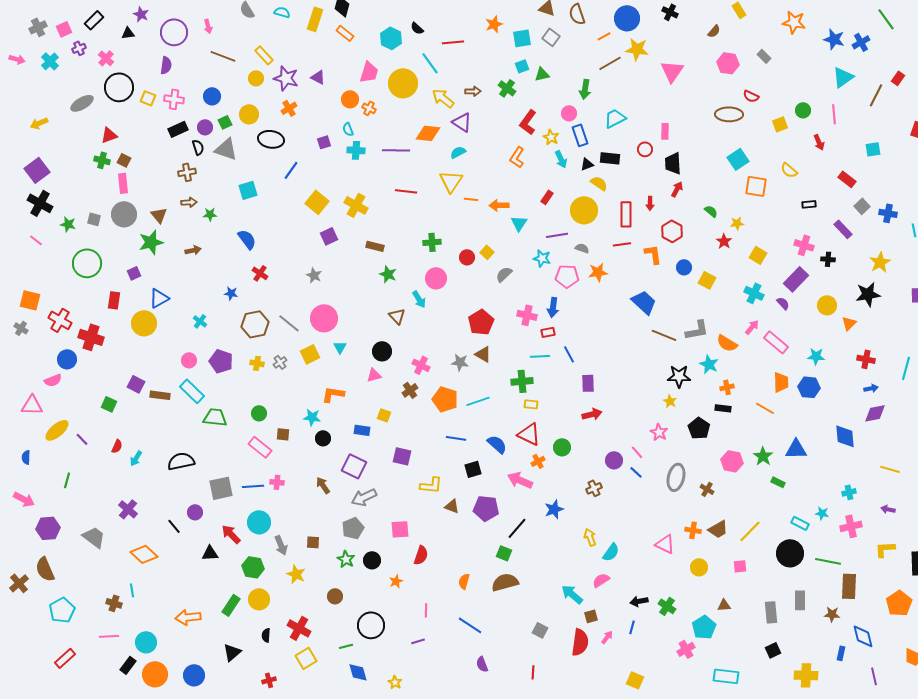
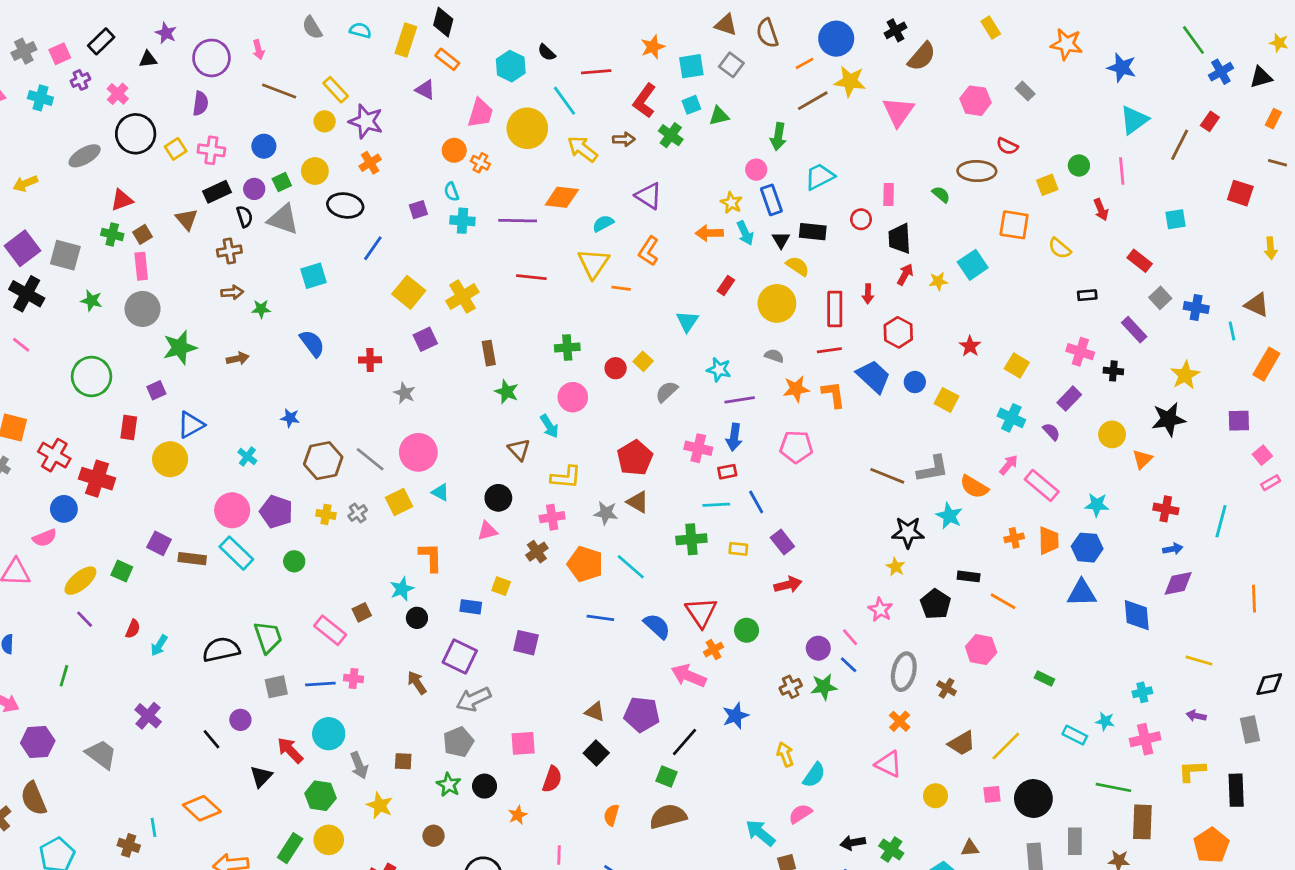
black cross: (670, 12) -> (896, 30), turned 35
brown semicircle: (714, 31) -> (922, 57), moved, size x1.6
blue cross: (861, 42) -> (1221, 72), moved
cyan cross: (50, 61) -> (40, 98), turned -30
purple triangle: (318, 77) -> (425, 90), moved
yellow square: (148, 98) -> (176, 149), turned 35
purple triangle: (462, 122) -> (649, 196), moved
red L-shape: (528, 122) -> (645, 101), moved
orange L-shape: (517, 157) -> (649, 251), moved
cyan square: (738, 159) -> (973, 265), moved
brown square: (124, 160) -> (143, 234), turned 32
black triangle: (587, 164) -> (781, 240), turned -40
orange square: (756, 186) -> (1014, 225), moved
yellow cross: (356, 205) -> (462, 297), turned 30
orange arrow: (499, 205) -> (709, 233), moved
green semicircle: (711, 211) -> (941, 194), moved
brown triangle: (159, 215) -> (187, 219), moved
gray square: (94, 219) -> (65, 255), moved, size x1.6
yellow star: (737, 223) -> (938, 281), moved
green star: (68, 224) -> (91, 301), moved
purple line: (557, 235) -> (740, 400), moved
brown rectangle: (375, 246) -> (489, 353), turned 66
orange L-shape: (653, 254) -> (833, 394), moved
red cross: (260, 273) -> (370, 360), moved, turned -35
pink pentagon: (567, 276) -> (796, 447), moved
purple rectangle: (796, 279) -> (1069, 399), size x0.7
blue trapezoid: (644, 302) -> (873, 376), moved
cyan triangle: (340, 347) -> (440, 492), turned -32
pink circle: (189, 360) -> (232, 510), size x1.6
pink cross: (421, 365) -> (552, 517), turned -36
purple rectangle: (588, 383) -> (782, 542), turned -36
orange cross: (727, 387) -> (1014, 538), moved
orange L-shape: (333, 394) -> (431, 557), turned 80
cyan line: (478, 401) -> (631, 567), turned 60
yellow rectangle: (531, 404) -> (738, 549), moved
orange line: (765, 408) -> (1003, 601), moved
green circle: (259, 413) -> (294, 561), moved
green trapezoid: (215, 417) -> (268, 637), moved, turned 65
cyan star: (312, 417) -> (402, 589), turned -30
yellow ellipse: (57, 430) -> (80, 581), moved
brown square: (283, 434) -> (362, 612), turned -32
red triangle: (529, 434) -> (701, 612), turned 30
blue triangle: (796, 449) -> (1082, 593), moved
green star: (763, 456) -> (824, 687), moved, turned 30
black square: (473, 469) -> (596, 753), moved, turned -30
yellow L-shape: (431, 485) -> (566, 477), moved
gray square: (221, 488) -> (276, 687), size x0.7
orange cross: (693, 530) -> (900, 721), moved, turned 35
black triangle: (210, 553) -> (261, 776), turned -42
black circle: (790, 553) -> (1033, 799), moved
orange diamond: (144, 554) -> (202, 808), moved

